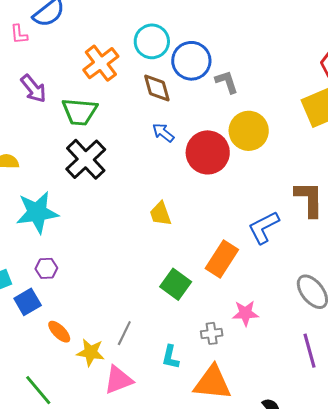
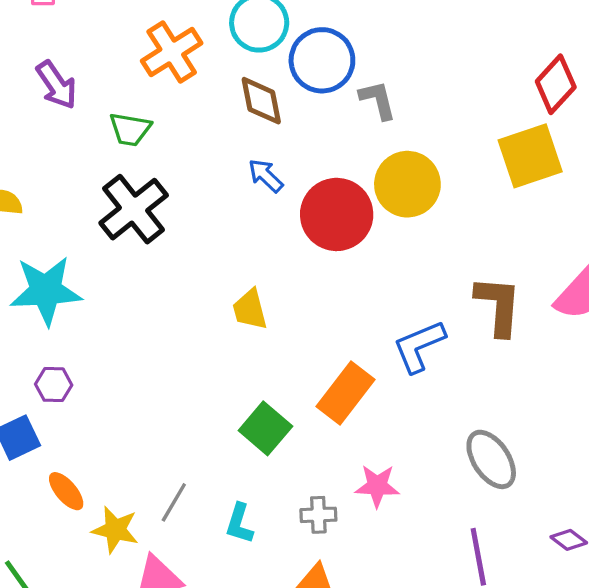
green trapezoid: (80, 112) -> (130, 129), size x0.7
cyan L-shape: (170, 357) -> (239, 524), moved

